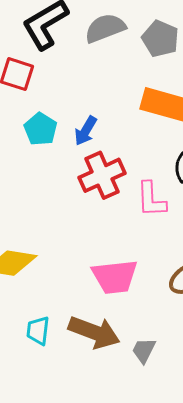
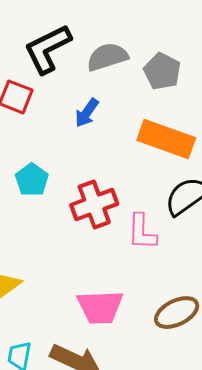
cyan pentagon: (41, 129) -> (32, 180), moved
blue arrow: (86, 131) -> (87, 113), moved

